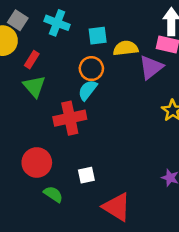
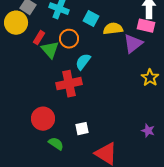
cyan square: (98, 36) -> (91, 19), turned 35
orange circle: (91, 69) -> (69, 39), moved
green triangle: (34, 86) -> (50, 50), moved

